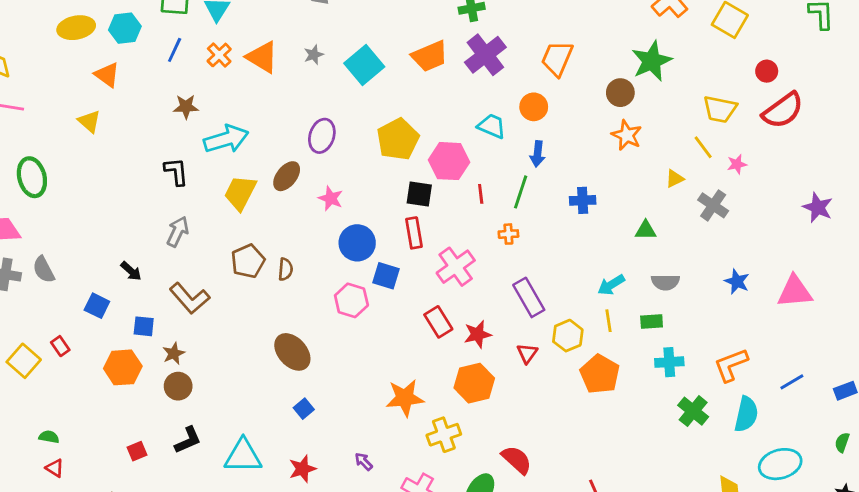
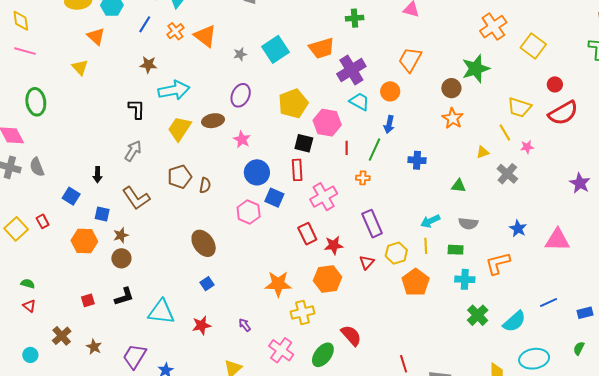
gray star: (314, 55) -> (240, 54), moved
purple cross: (485, 55) -> (351, 70), moved
brown ellipse: (287, 176) -> (213, 121), turned 35
black arrow: (131, 271) -> (98, 175), turned 42
orange L-shape: (731, 365) -> (498, 263), moved
cyan semicircle: (746, 414) -> (514, 321), turned 30

